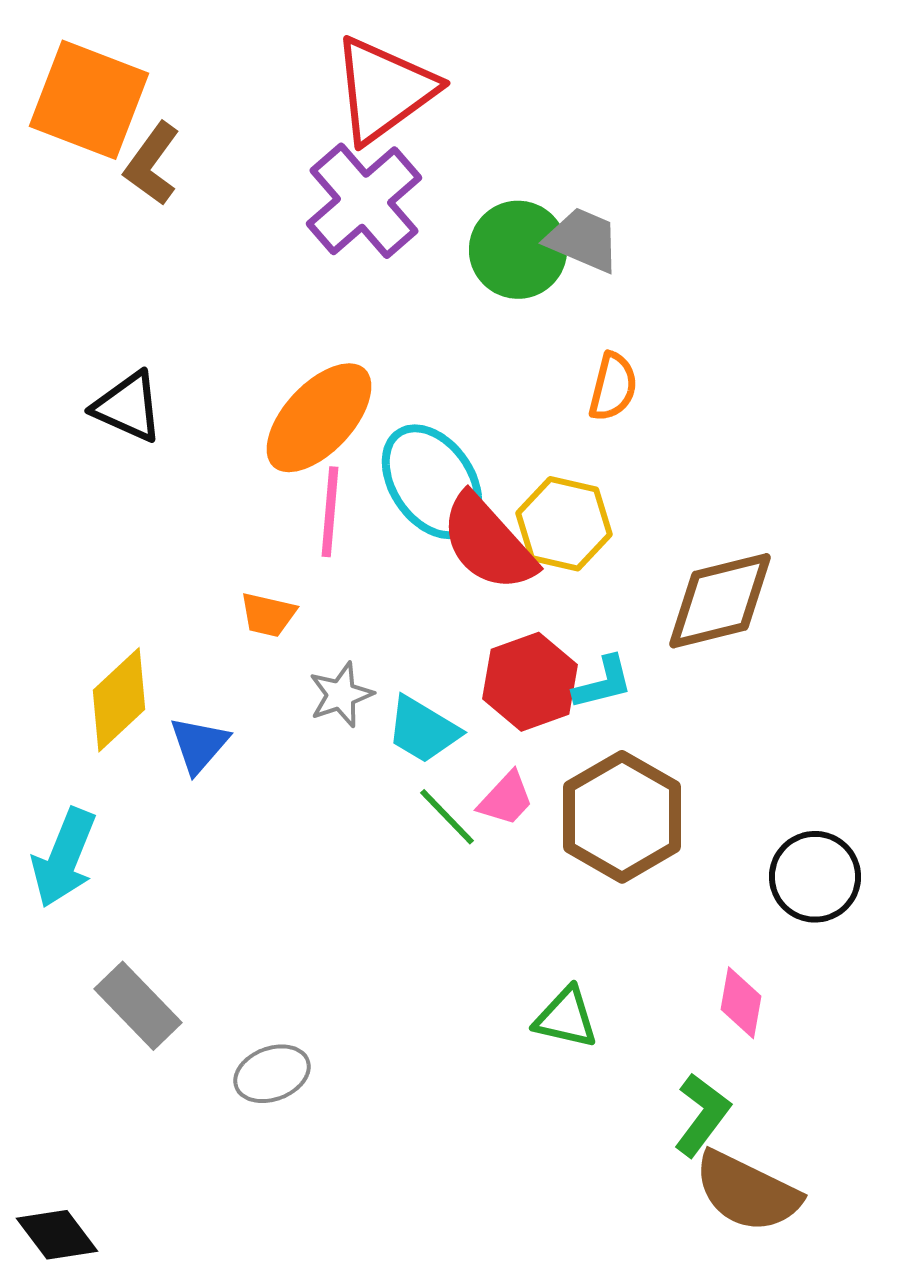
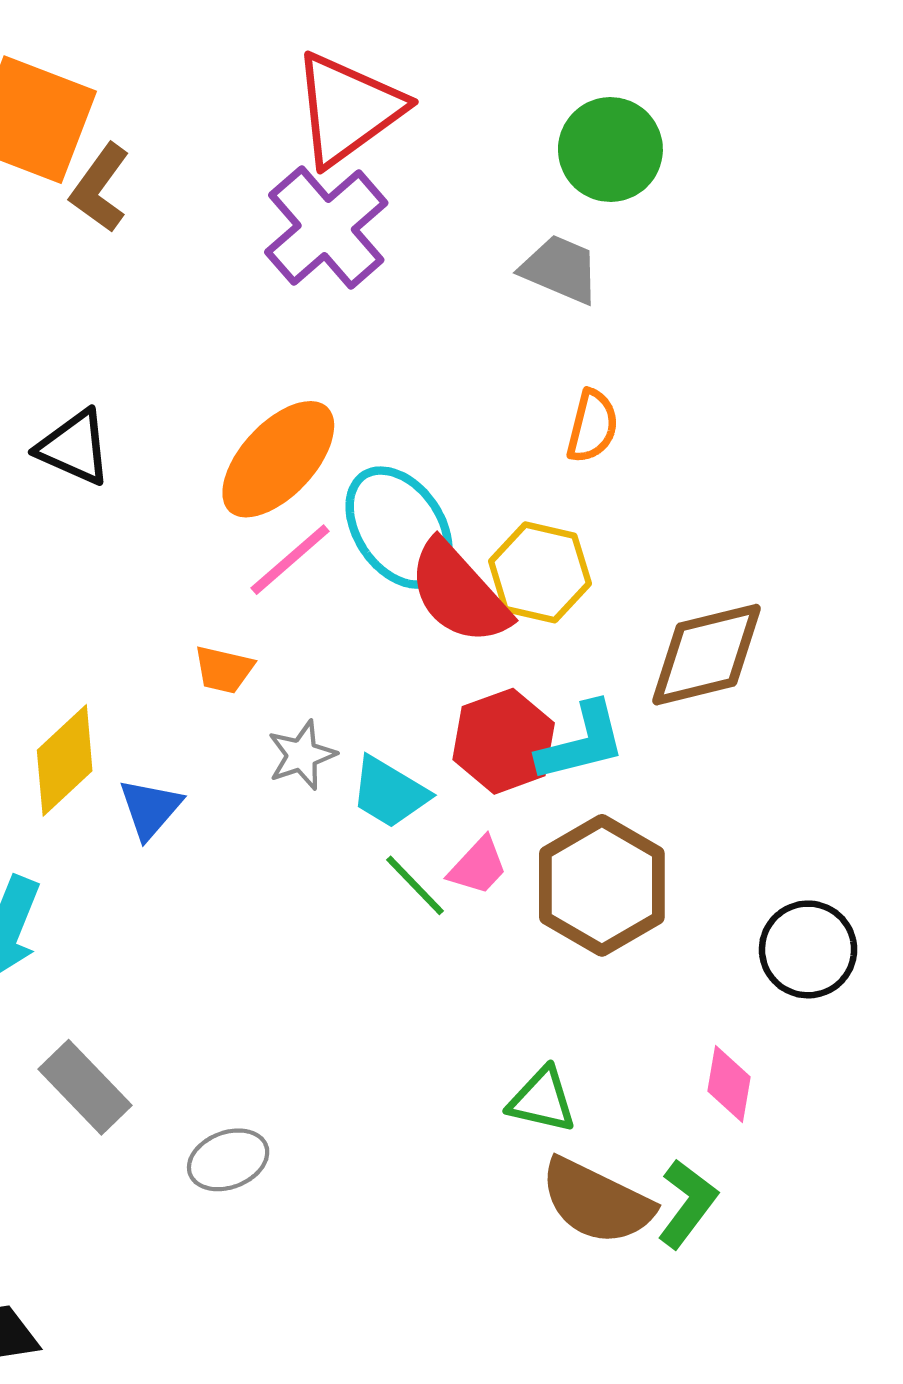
green circle: (518, 250) -> (610, 150), moved
pink line: (330, 512) -> (290, 560), turned 44
cyan L-shape: (603, 683) -> (582, 742), size x1.4
brown semicircle: (747, 1192) -> (597, 1202), moved

